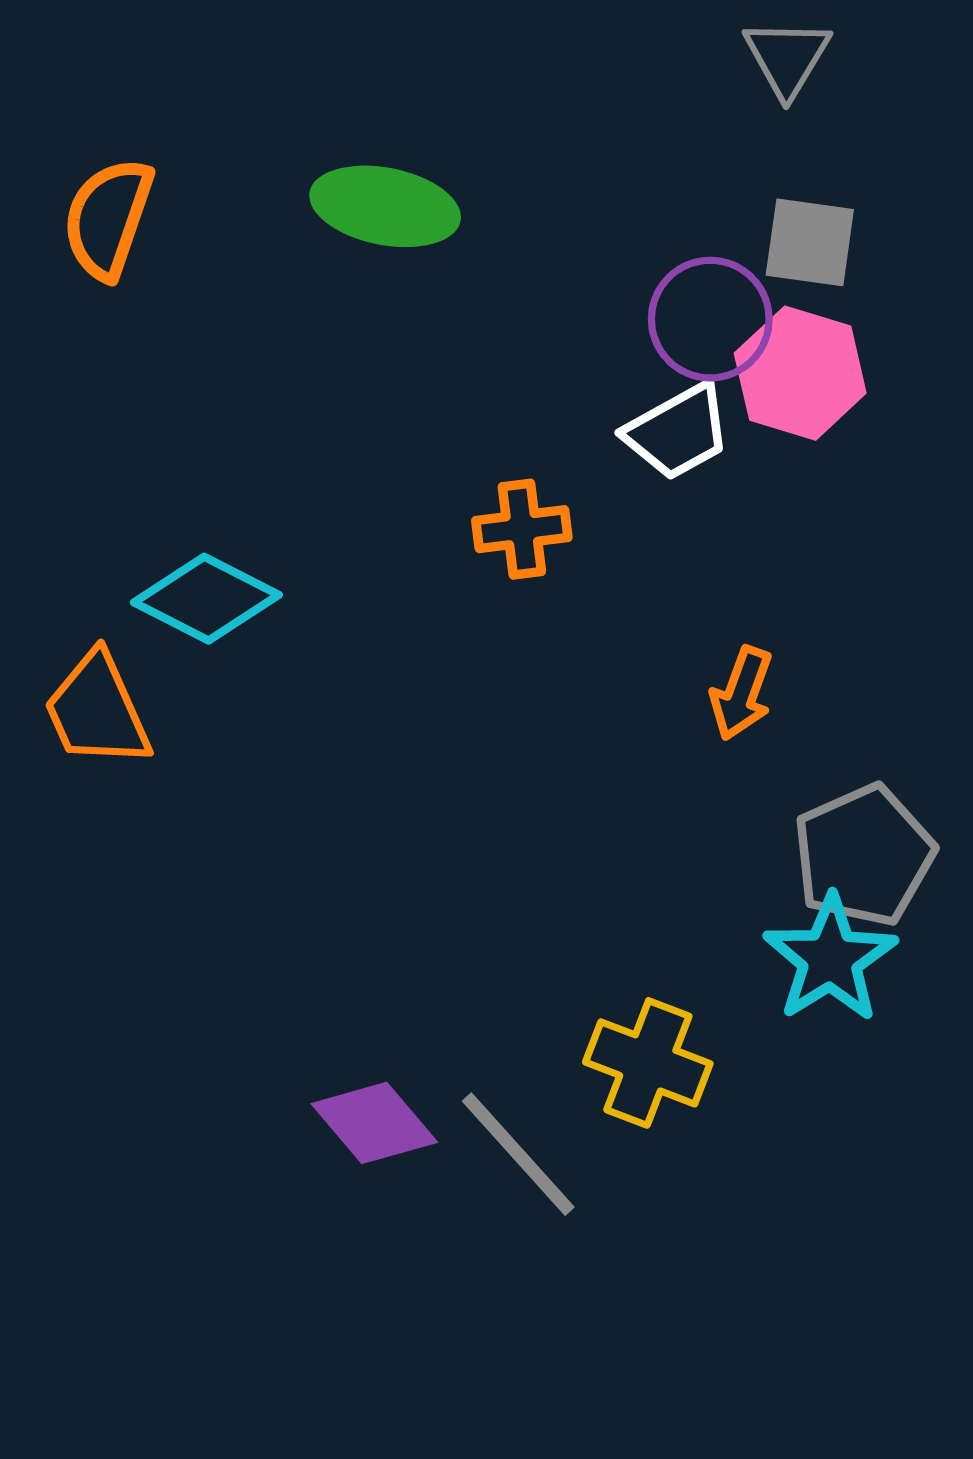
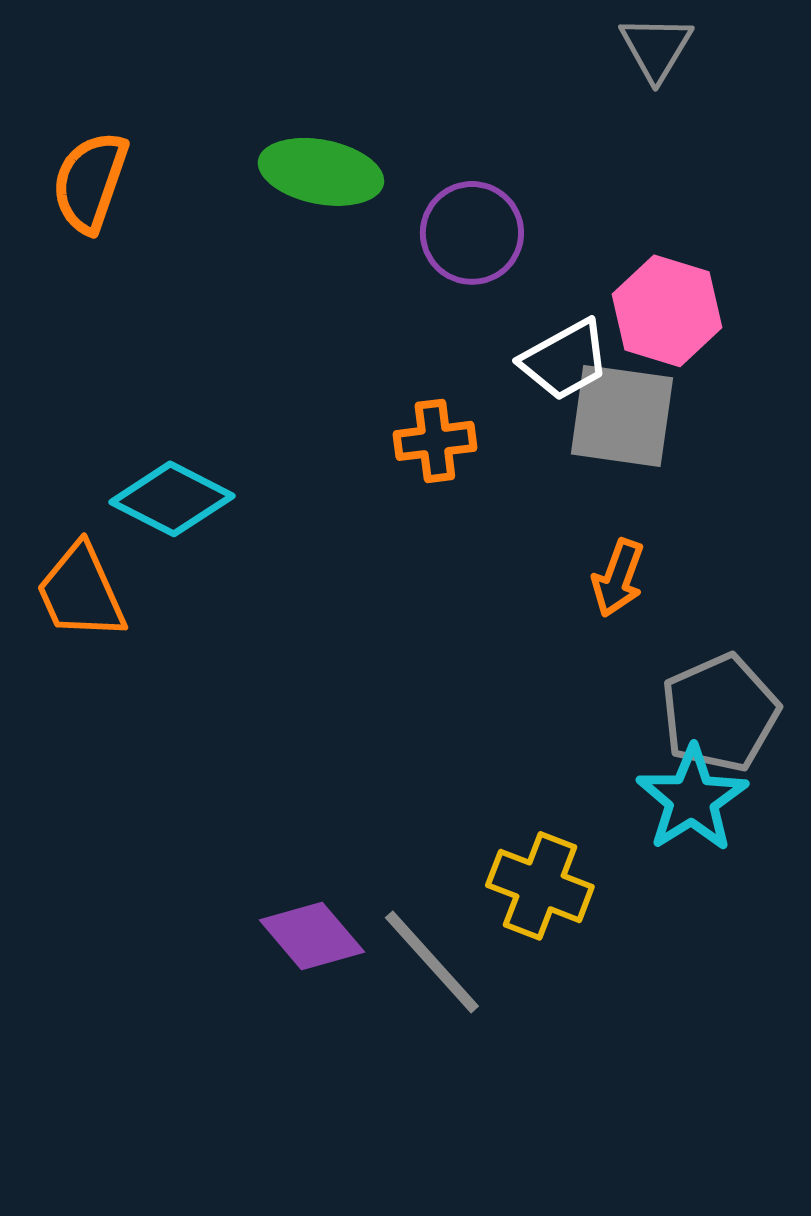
gray square: (810, 242) -> (622, 416), moved, size x1.4
purple circle: (710, 319) -> (472, 233), moved

